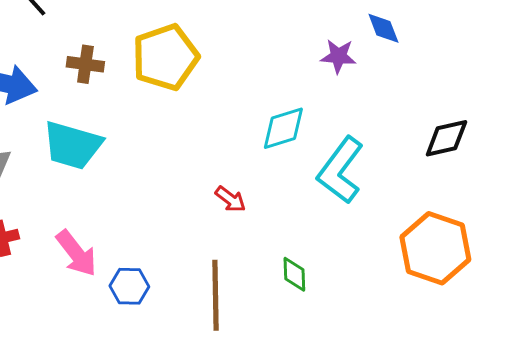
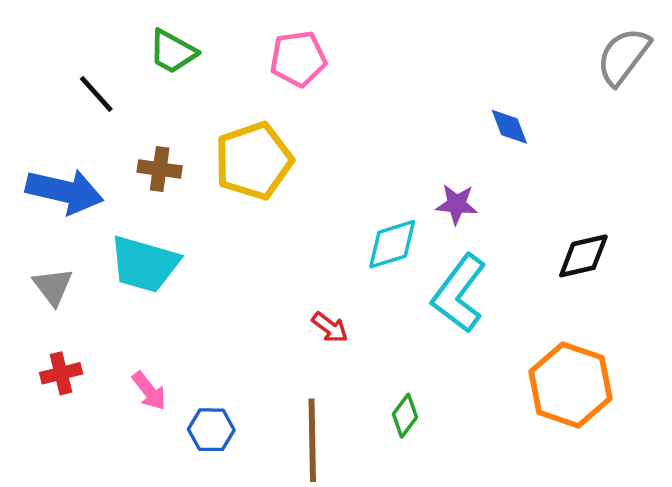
purple star: (338, 56) -> (457, 204), moved
pink arrow: (76, 253) -> (149, 391), size x0.7
green diamond: (294, 274) -> (405, 416), turned 39

